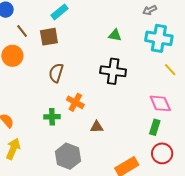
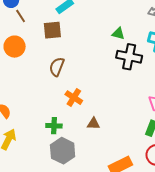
brown line: (22, 31) -> (21, 16), moved
black cross: (113, 71) -> (129, 57), moved
green cross: (52, 117) -> (54, 126), moved

